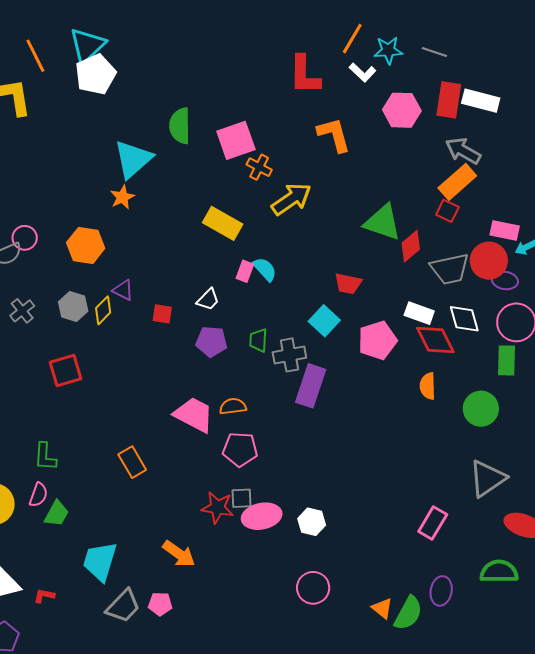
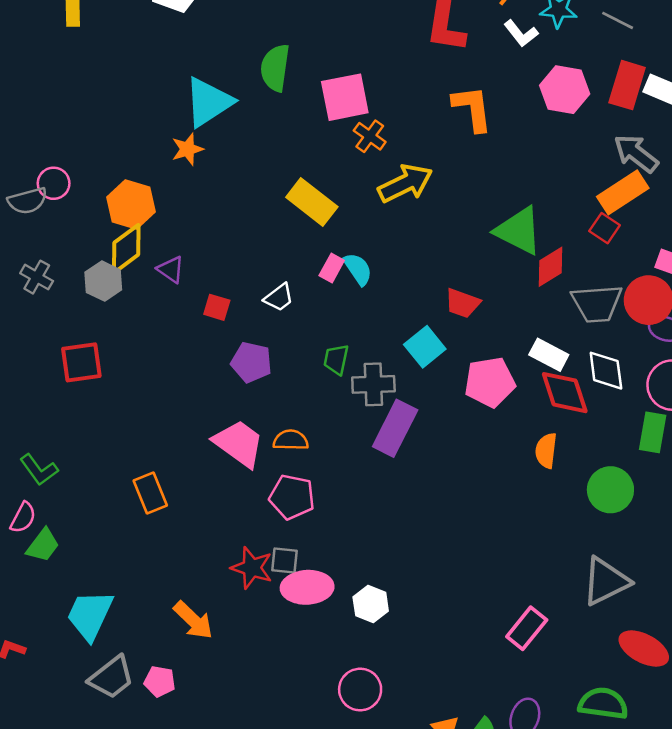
yellow diamond: (103, 310) -> (126, 249), moved, size x1.4
gray cross: (22, 311) -> (37, 277), turned -30
purple pentagon: (211, 342) -> (251, 362), moved
green L-shape: (45, 457) -> (39, 470), turned -48

